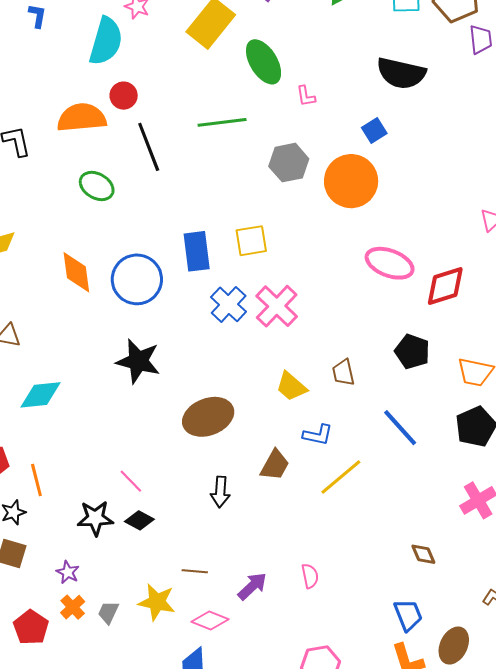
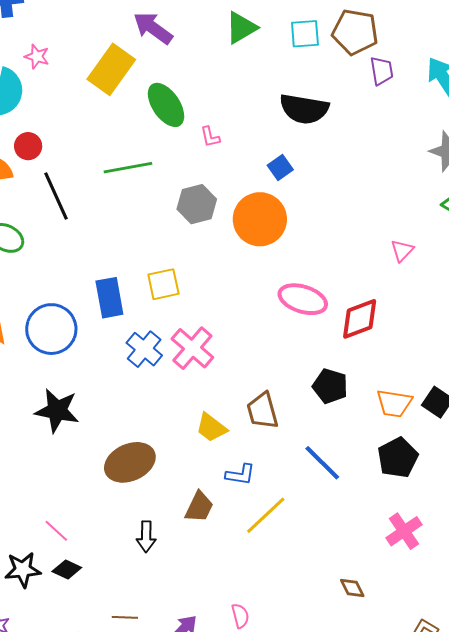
brown trapezoid: (343, 373) -> (262, 411), size x1.4

